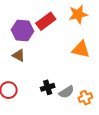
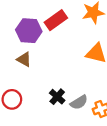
black cross: (48, 87) -> (57, 97), turned -32

